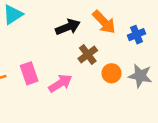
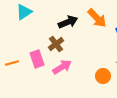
brown cross: (88, 55) -> (56, 44), moved
orange circle: (112, 73) -> (103, 76), moved

